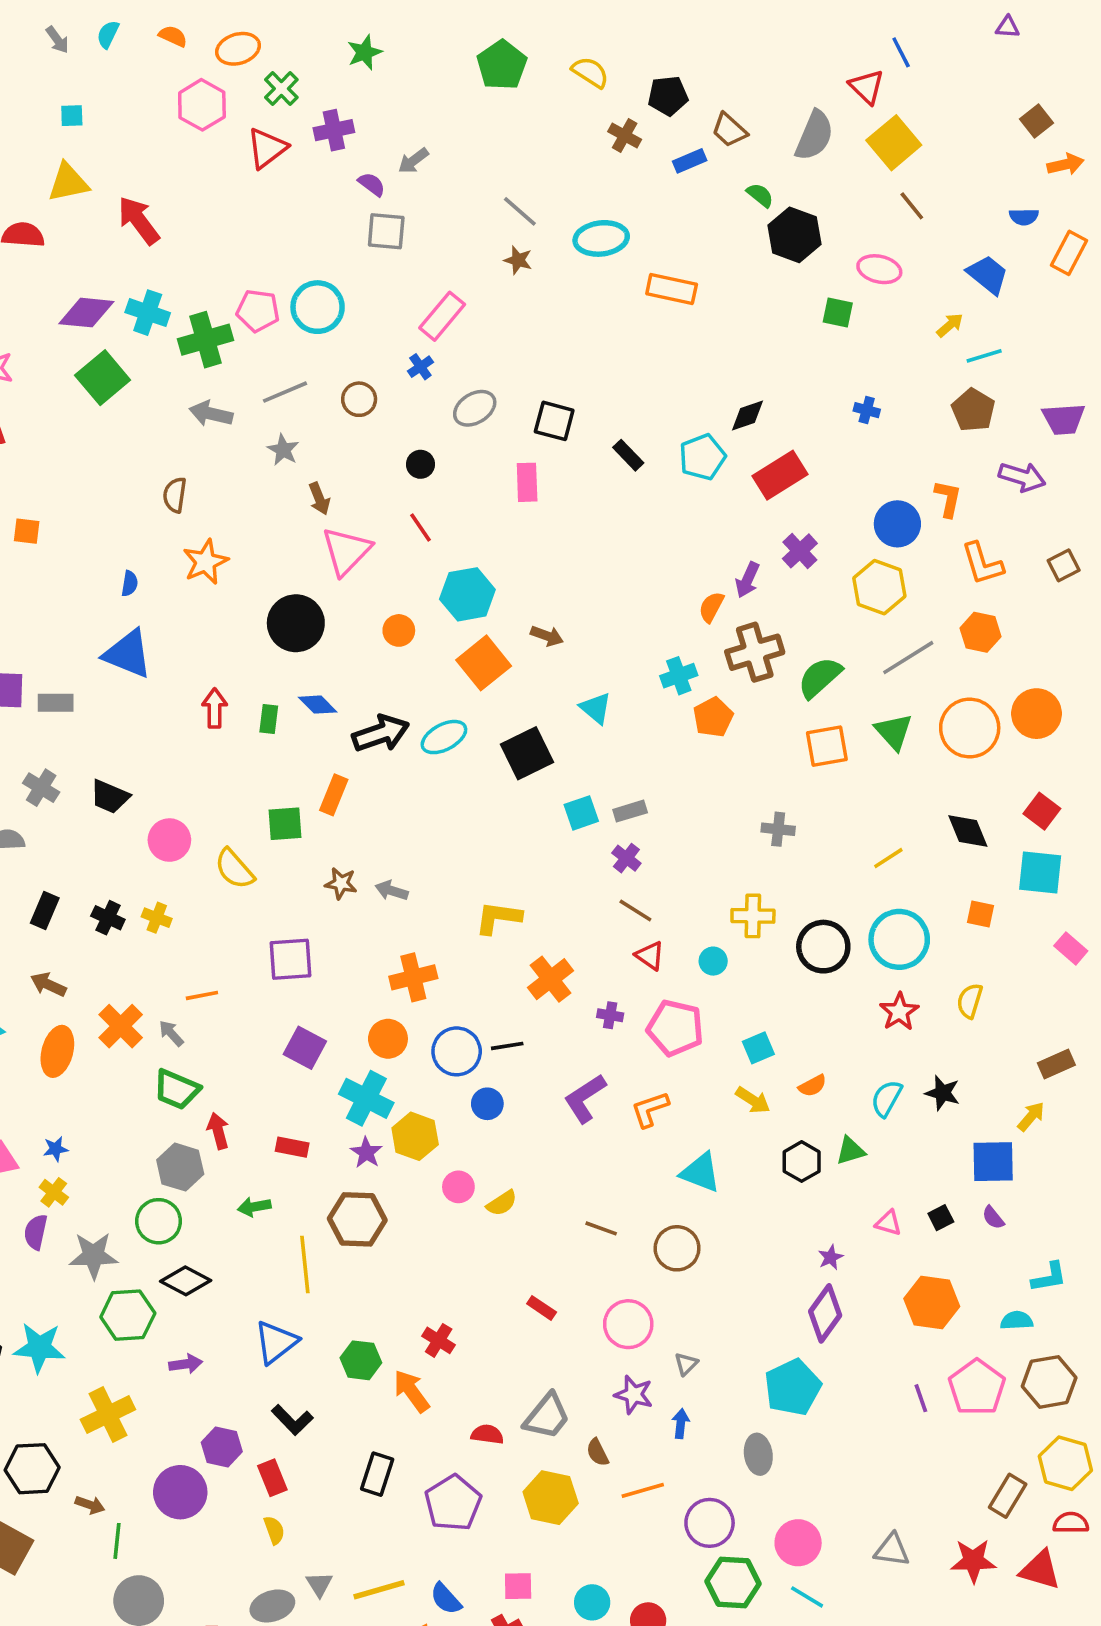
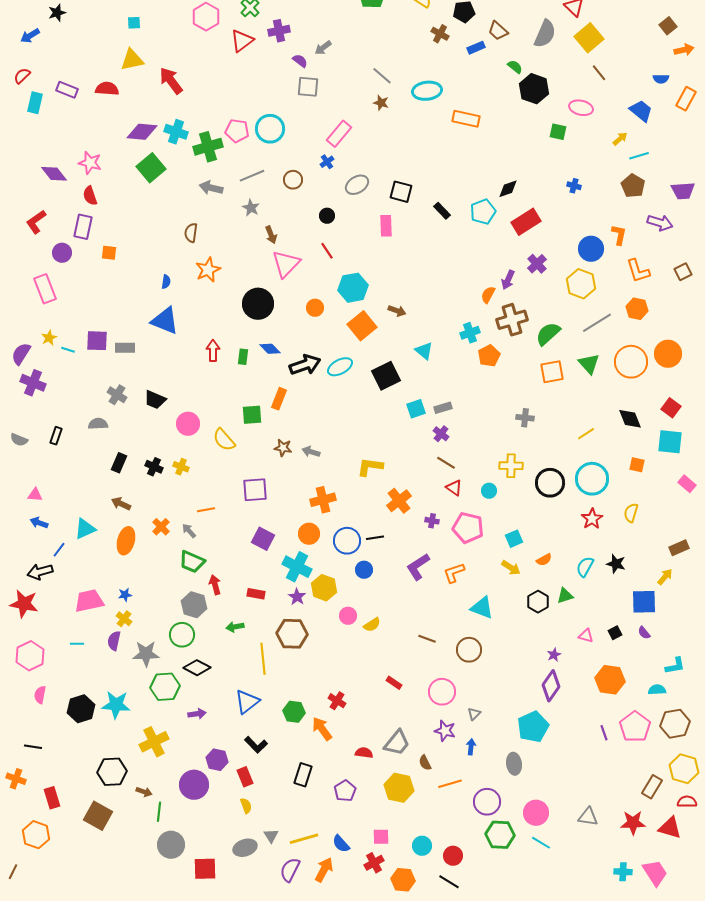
orange cross: (121, 1026) -> (161, 527), size x0.7
purple pentagon: (453, 1503) -> (345, 791), size x0.7

